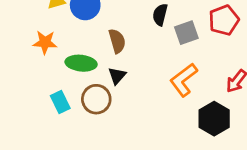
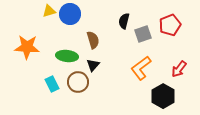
orange star: (45, 42) -> (27, 47), moved, size x1.4

